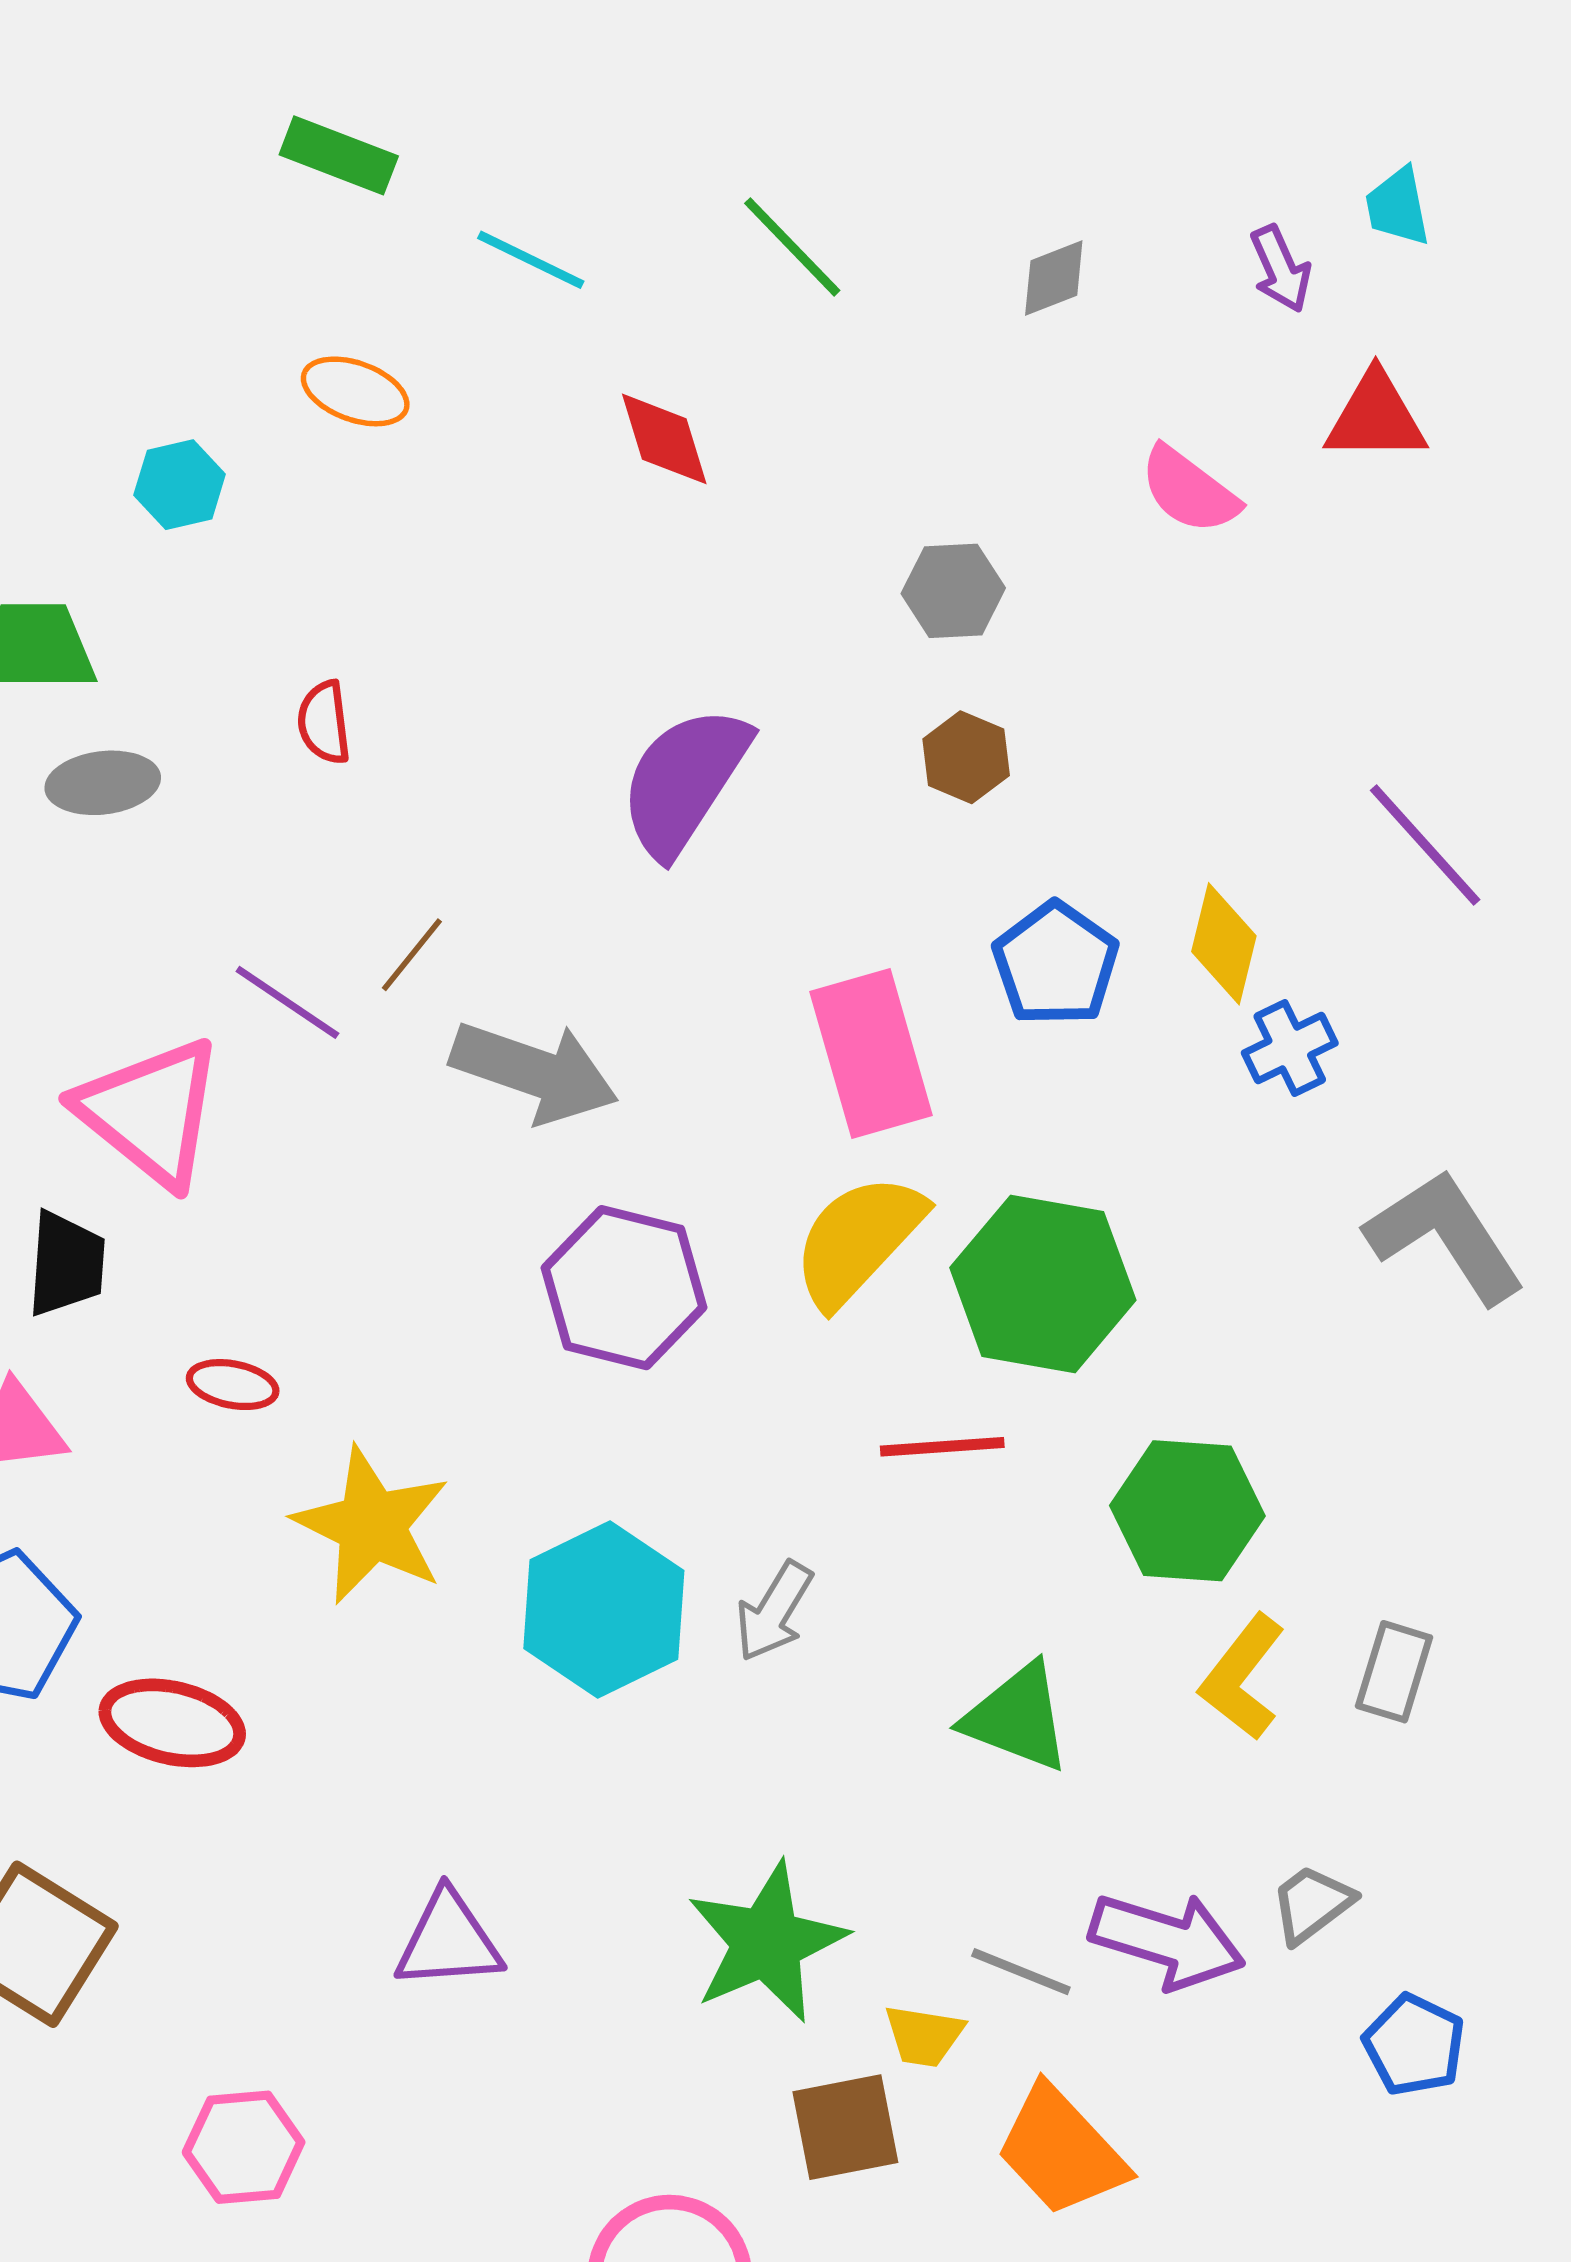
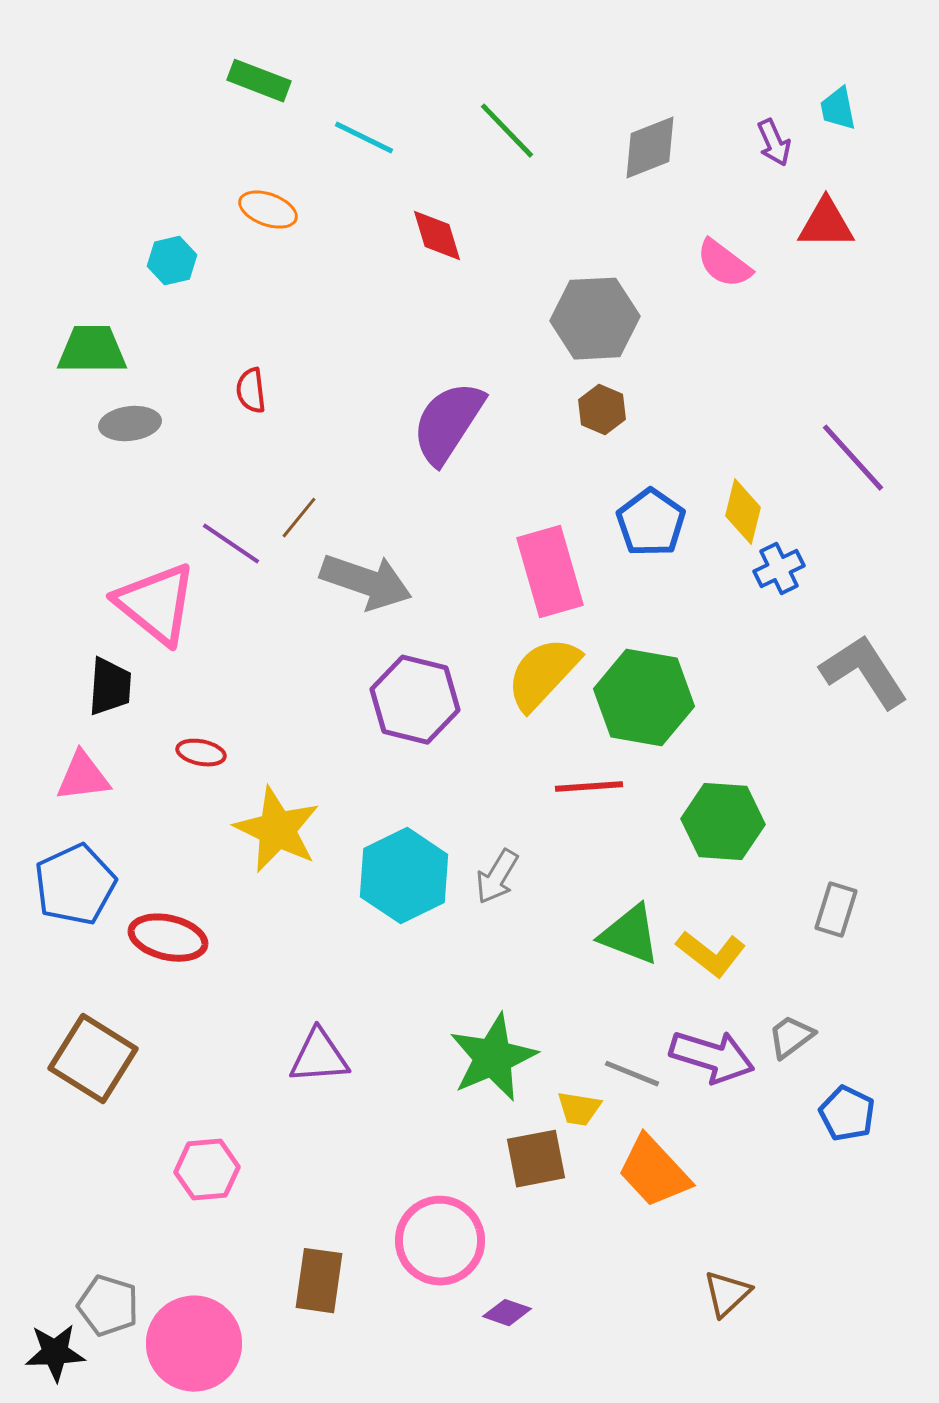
gray diamond: (1054, 278) -> (650, 148), size x1.5
gray hexagon: (953, 591) -> (595, 319), size x1.6
yellow L-shape: (1242, 1677) -> (711, 954), moved, turned -90

